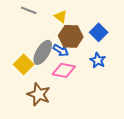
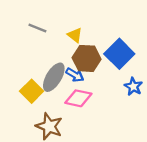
blue square: (99, 32) -> (119, 54), size x1.4
blue star: (98, 60) -> (133, 87), moved

